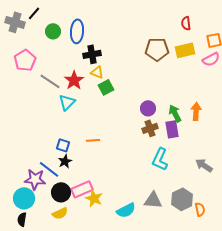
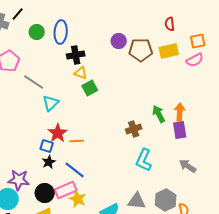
red star: (74, 80) -> (58, 133), moved
purple circle: (148, 108) -> (119, 41), moved
purple rectangle: (172, 129) -> (180, 130), moved
blue line: (49, 169) -> (75, 170), moved

